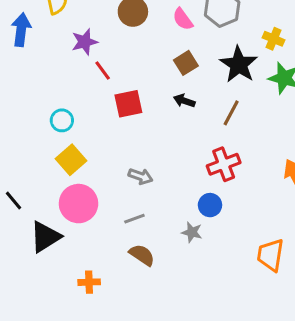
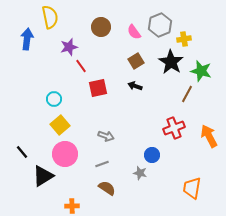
yellow cross: (273, 39) -> (184, 39), moved, turned -32
brown line: (231, 113) -> (187, 94), moved
red cross: (224, 164) -> (174, 128), moved

